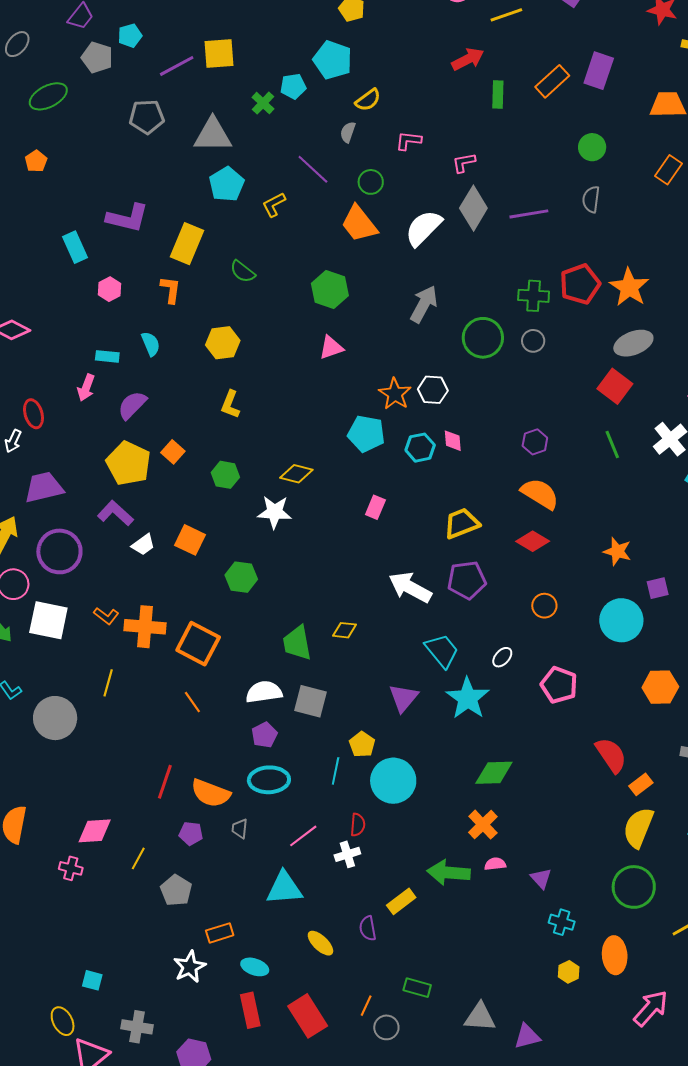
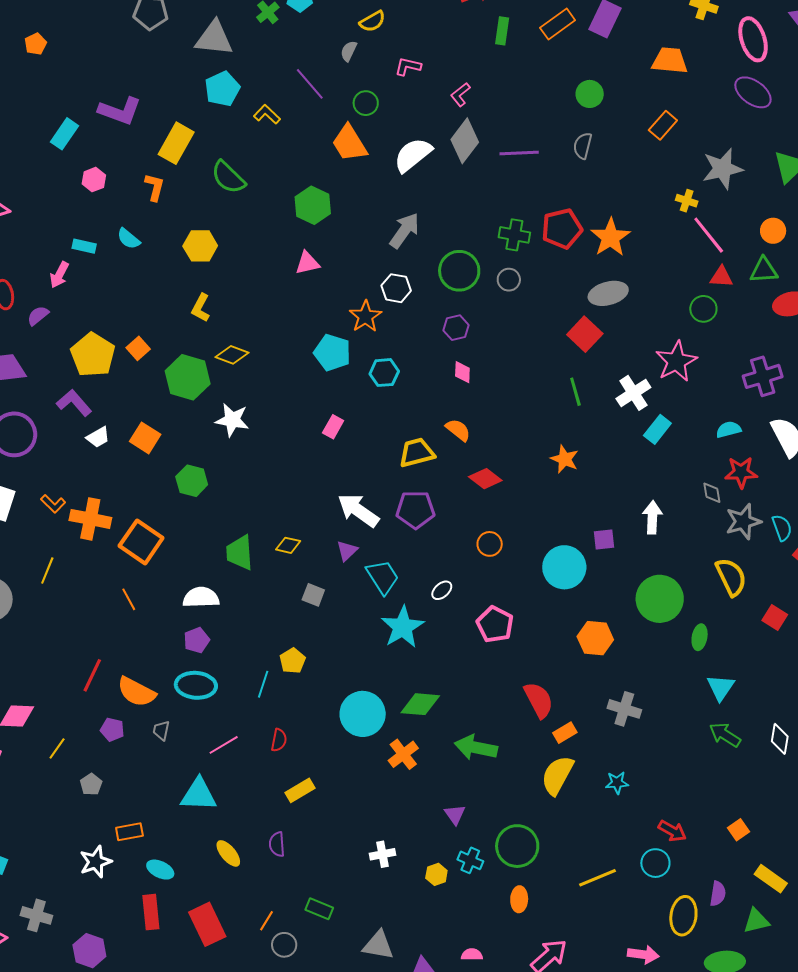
pink L-shape: (464, 163) -> (460, 95), turned -35
yellow L-shape: (274, 205) -> (267, 114), turned 64
cyan rectangle: (75, 247) -> (64, 134), turned 52
green semicircle: (243, 271) -> (228, 177), size x1.4
cyan semicircle: (151, 344) -> (129, 239), turned 145
white hexagon: (433, 390) -> (396, 288), moved
purple semicircle: (132, 405) -> (38, 316), moved, size x0.7
pink diamond: (453, 441) -> (462, 372), moved
purple hexagon: (535, 442) -> (456, 328), moved
yellow diamond: (296, 474) -> (232, 355), moved
green hexagon: (225, 475) -> (188, 377), size x1.6
orange semicircle: (540, 494) -> (458, 430), moved, size x0.7
orange star: (617, 551) -> (565, 459), moved
purple triangle: (403, 698) -> (347, 551), moved, size x0.7
gray square: (311, 701) -> (313, 595), moved, size x0.7
cyan circle: (393, 781) -> (363, 714), moved
white cross: (347, 854) -> (383, 854), moved
pink semicircle: (495, 864) -> (472, 955), moved
green arrow: (449, 873) -> (476, 747), moved
green circle: (634, 887) -> (517, 846), moved
gray pentagon: (176, 890) -> (91, 784), size x0.7
yellow rectangle: (401, 901) -> (300, 790), moved
orange ellipse: (615, 955) -> (519, 899), size x0.7
yellow hexagon: (569, 972) -> (436, 874), moved

